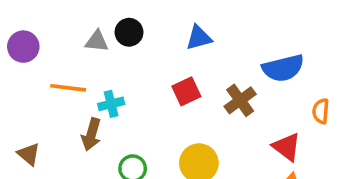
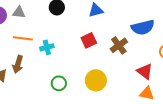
gray triangle: (97, 41) -> (19, 12), moved
brown arrow: (91, 134) -> (18, 64), moved

